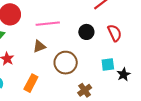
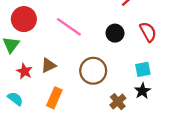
pink line: (48, 24) -> (69, 27), turned 45
brown triangle: (39, 46) -> (48, 65), moved
black star: (124, 74) -> (142, 91), moved

